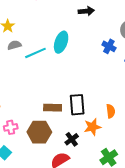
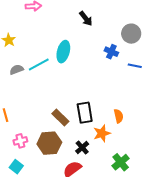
black arrow: (86, 11) -> (86, 19), turned 63
gray semicircle: (14, 45) -> (17, 70), moved
brown rectangle: (53, 108) -> (60, 118), turned 48

